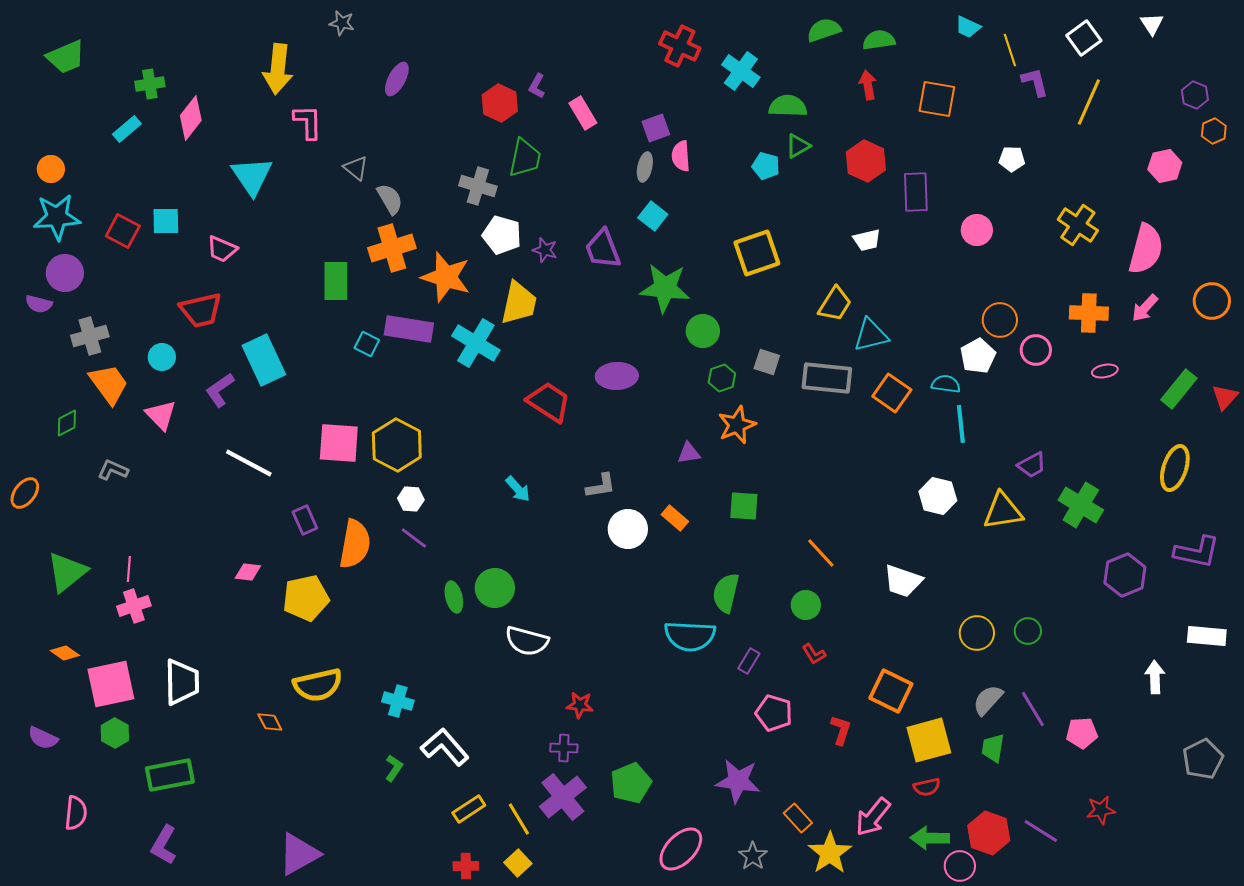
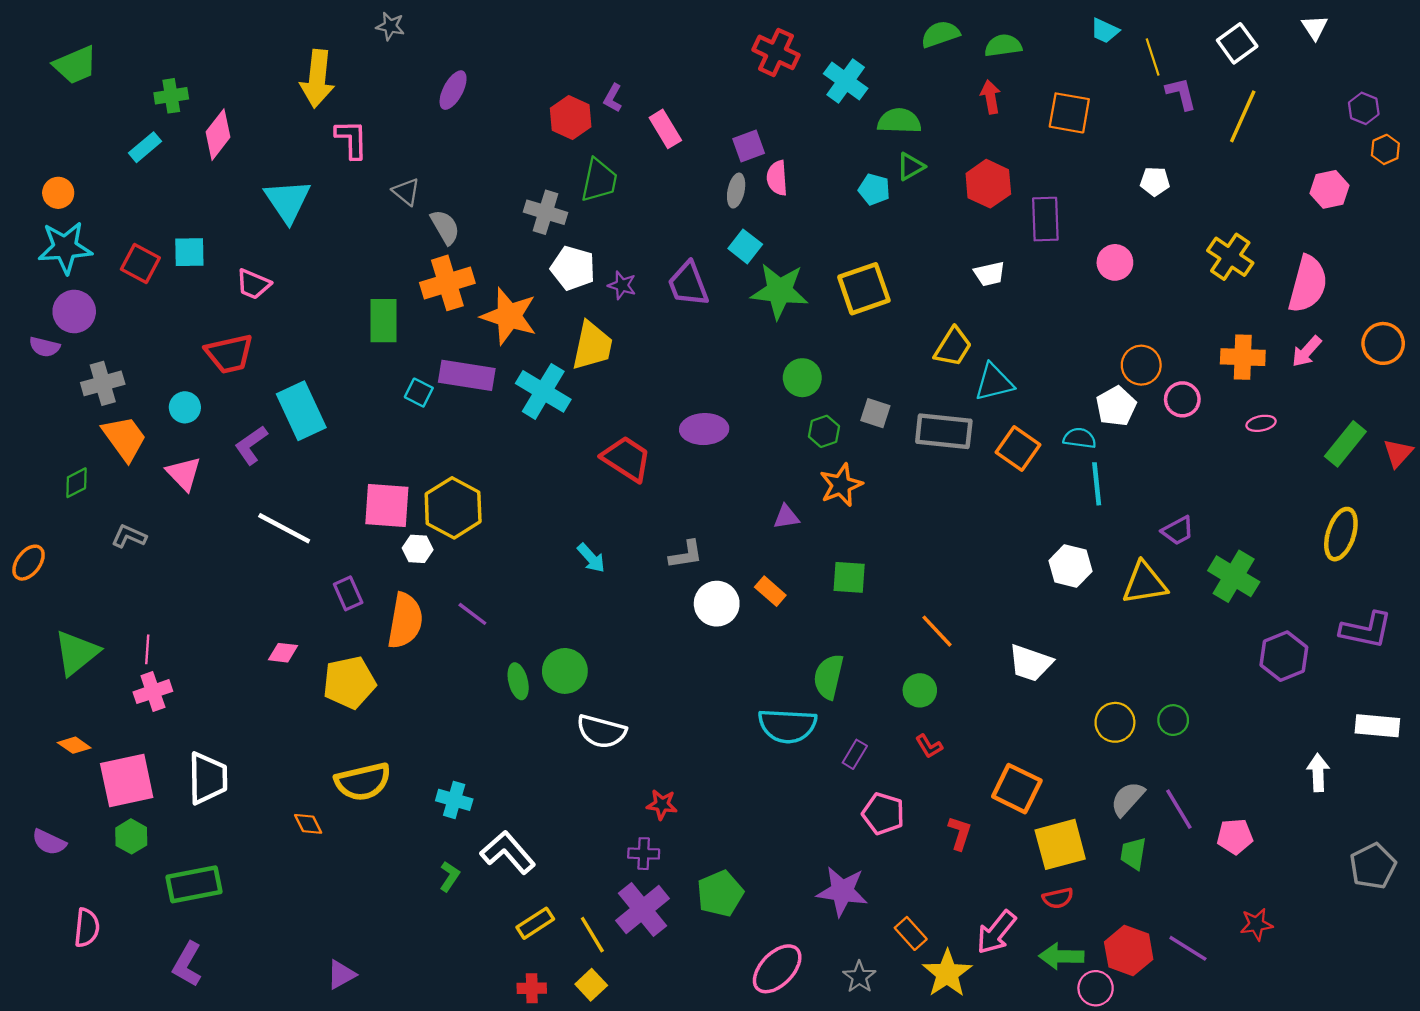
green star: (665, 288) -> (779, 291), moved
white hexagon: (411, 499) -> (418, 549), moved
purple triangle: (299, 854) -> (341, 975), size x0.6

